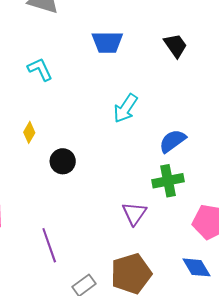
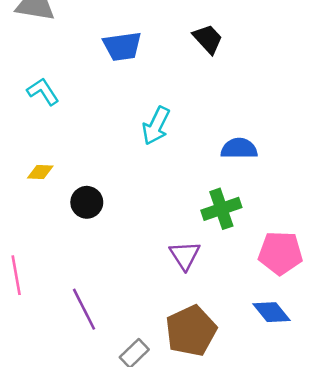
yellow diamond: (29, 132) -> (40, 172), turned 70
blue semicircle: (172, 141) -> (239, 148), moved, turned 44

